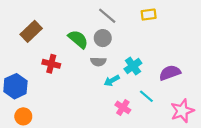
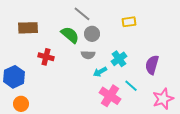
yellow rectangle: (149, 15) -> (129, 22), moved
gray line: (107, 16) -> (82, 14), moved
brown rectangle: (31, 31) -> (28, 28), turned 42
purple semicircle: (170, 73) -> (152, 65), turned -54
pink cross: (123, 107) -> (110, 96), size x1.5

